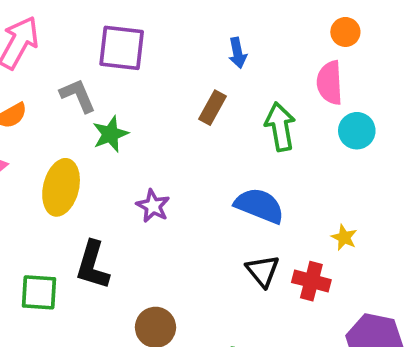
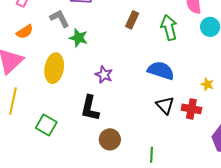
green star: (110, 134) -> (79, 38), turned -30
black L-shape: (93, 265) -> (90, 108), moved
green square: (39, 292) -> (46, 125), turned 30

